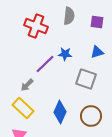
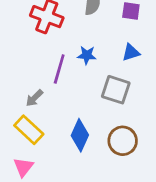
purple line: (45, 64) -> (59, 69), turned -30

